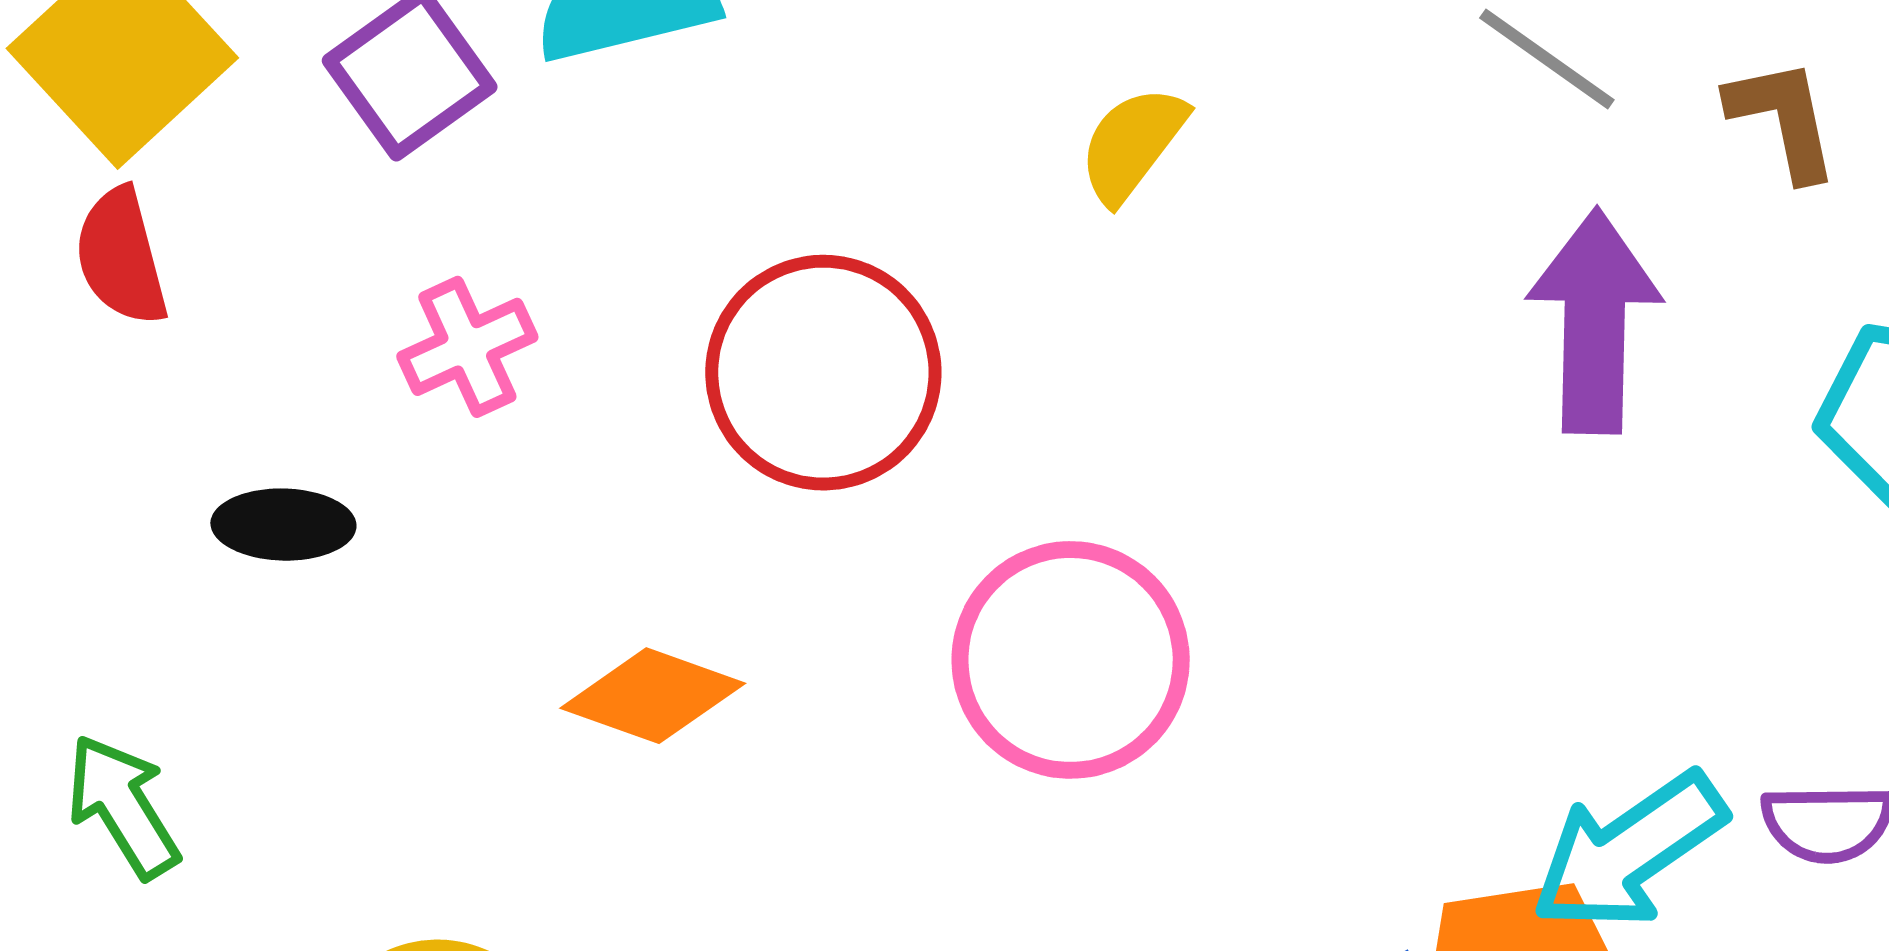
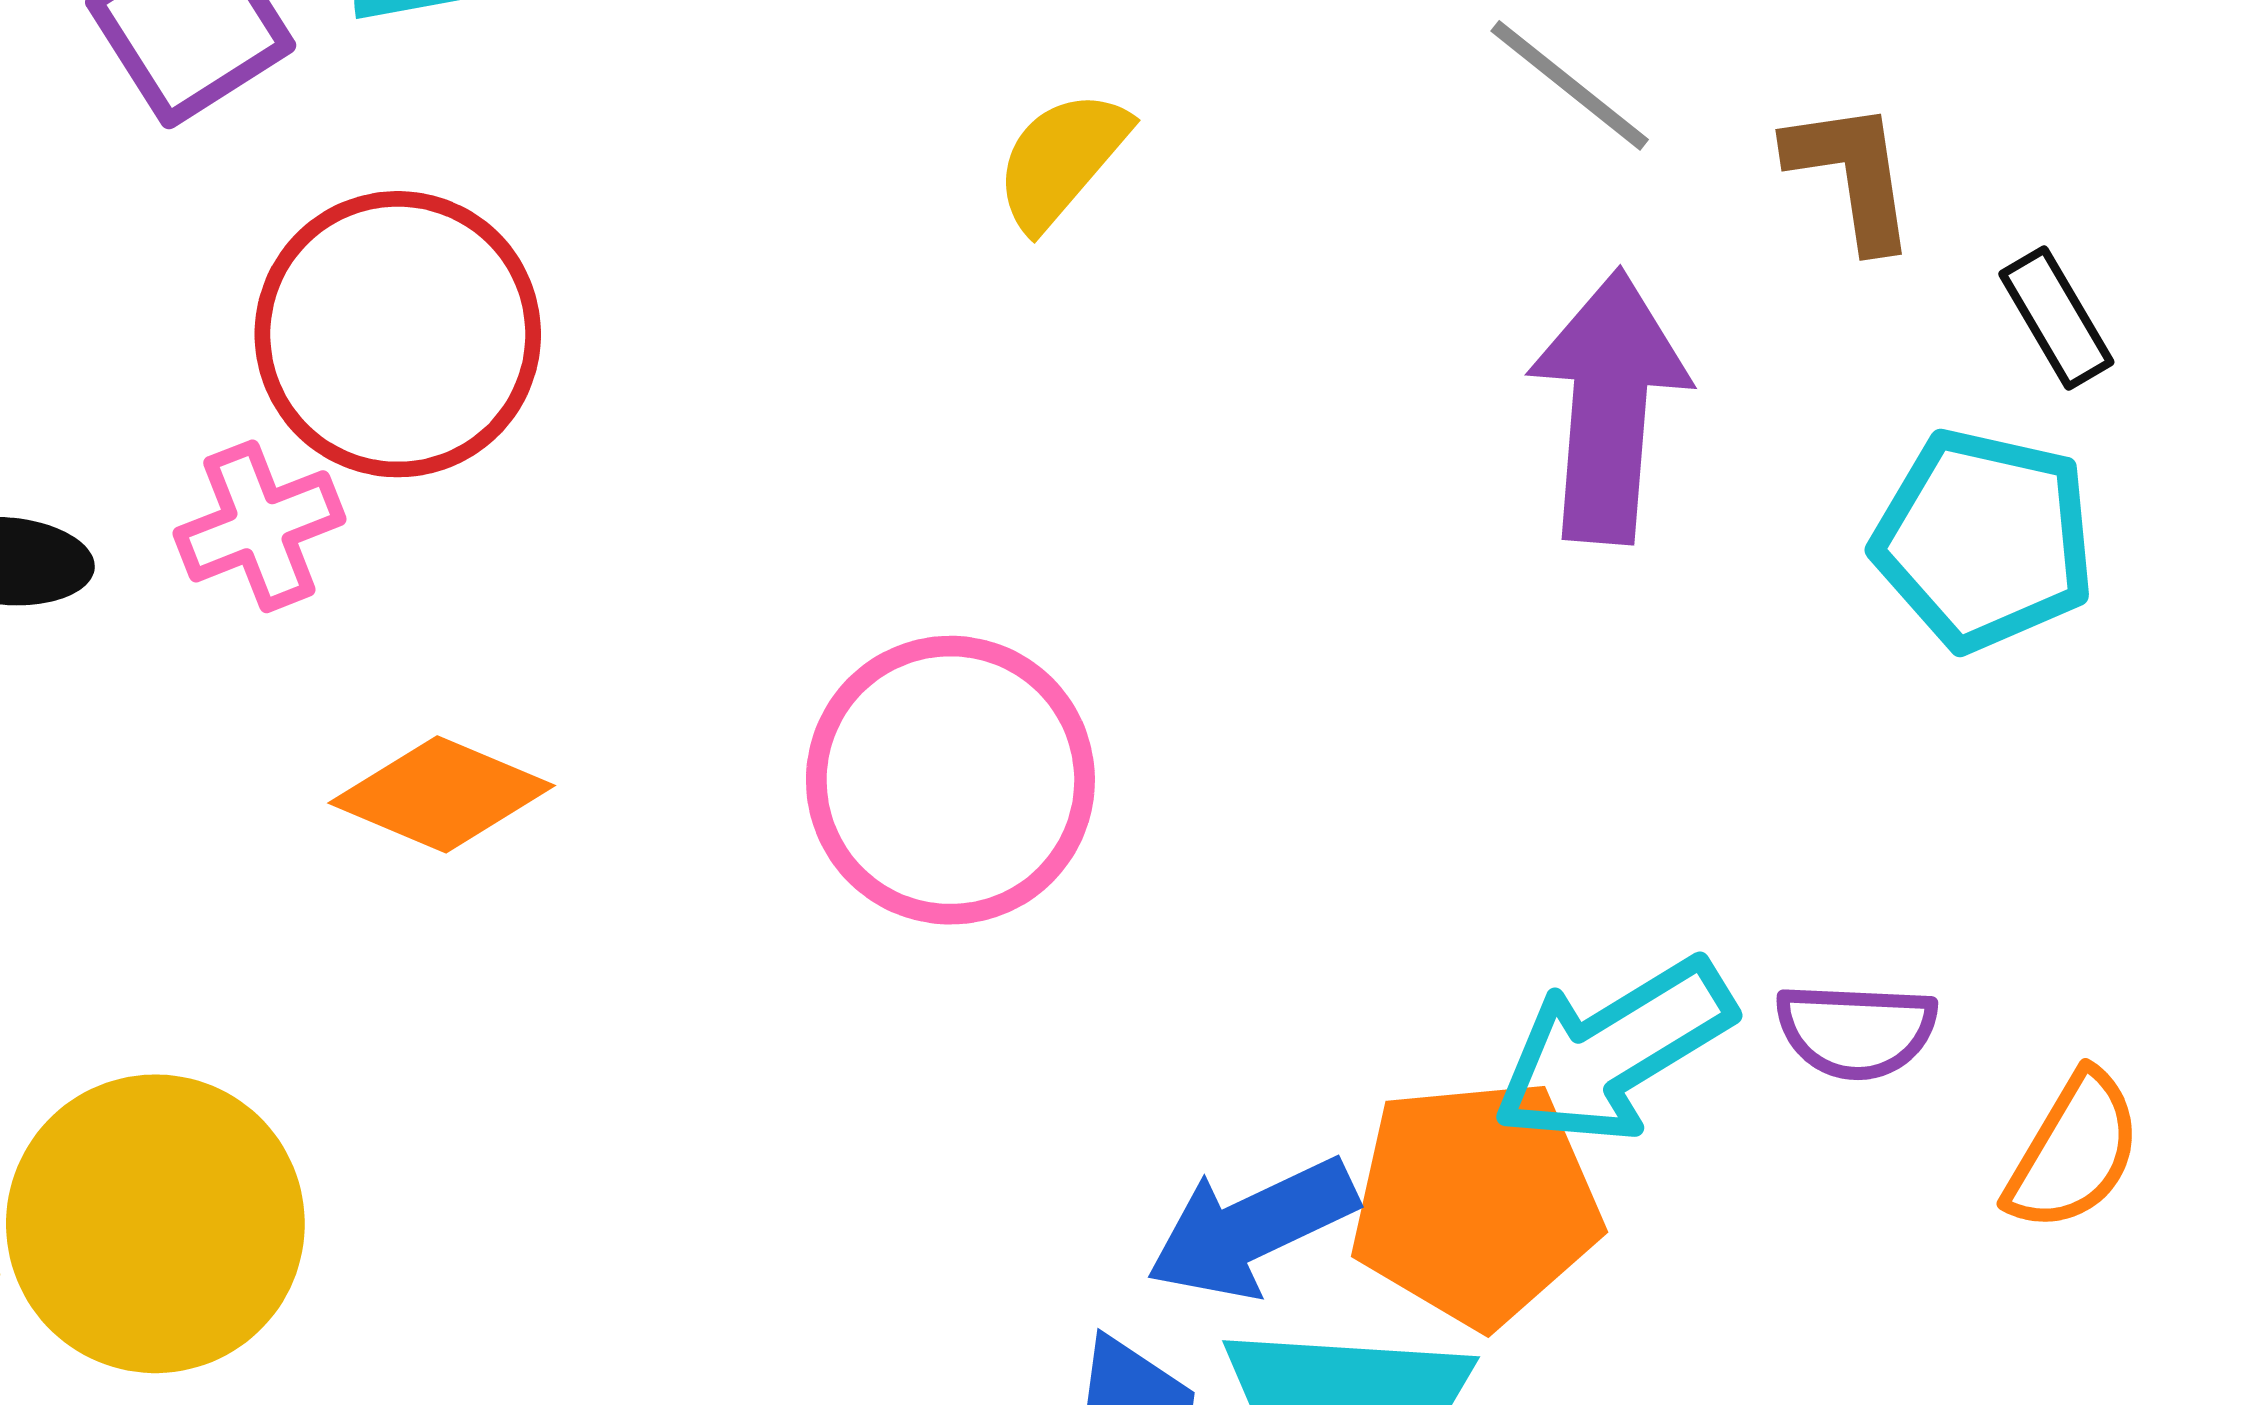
pink cross: (467, 347) -> (259, 526), moved
red circle: (823, 373) -> (398, 334), moved

